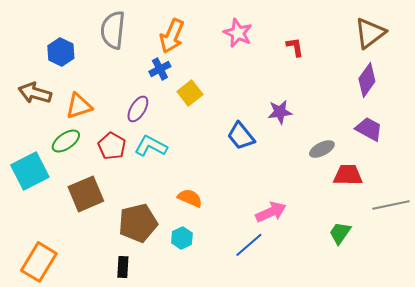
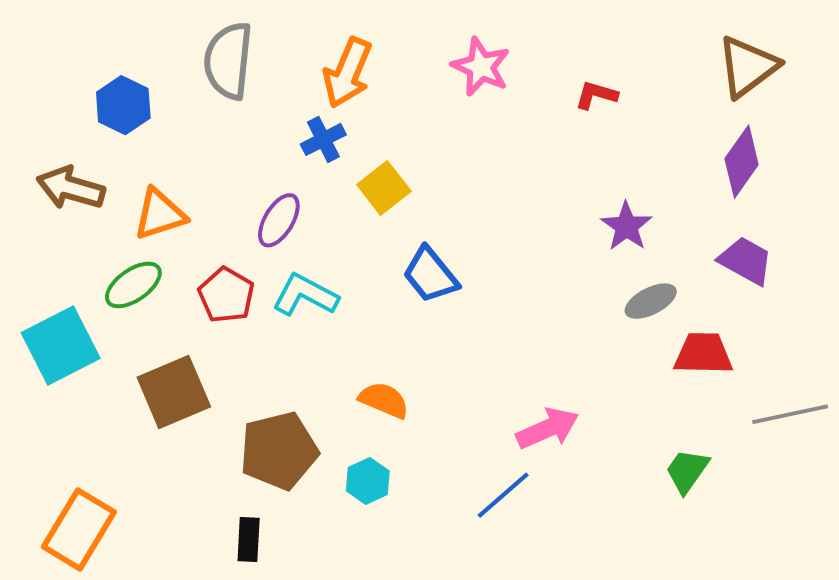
red L-shape: (295, 47) -> (596, 95), turned -65
purple star: (280, 112) -> (626, 226), moved, turned -30
blue trapezoid: (241, 136) -> (430, 275), moved

